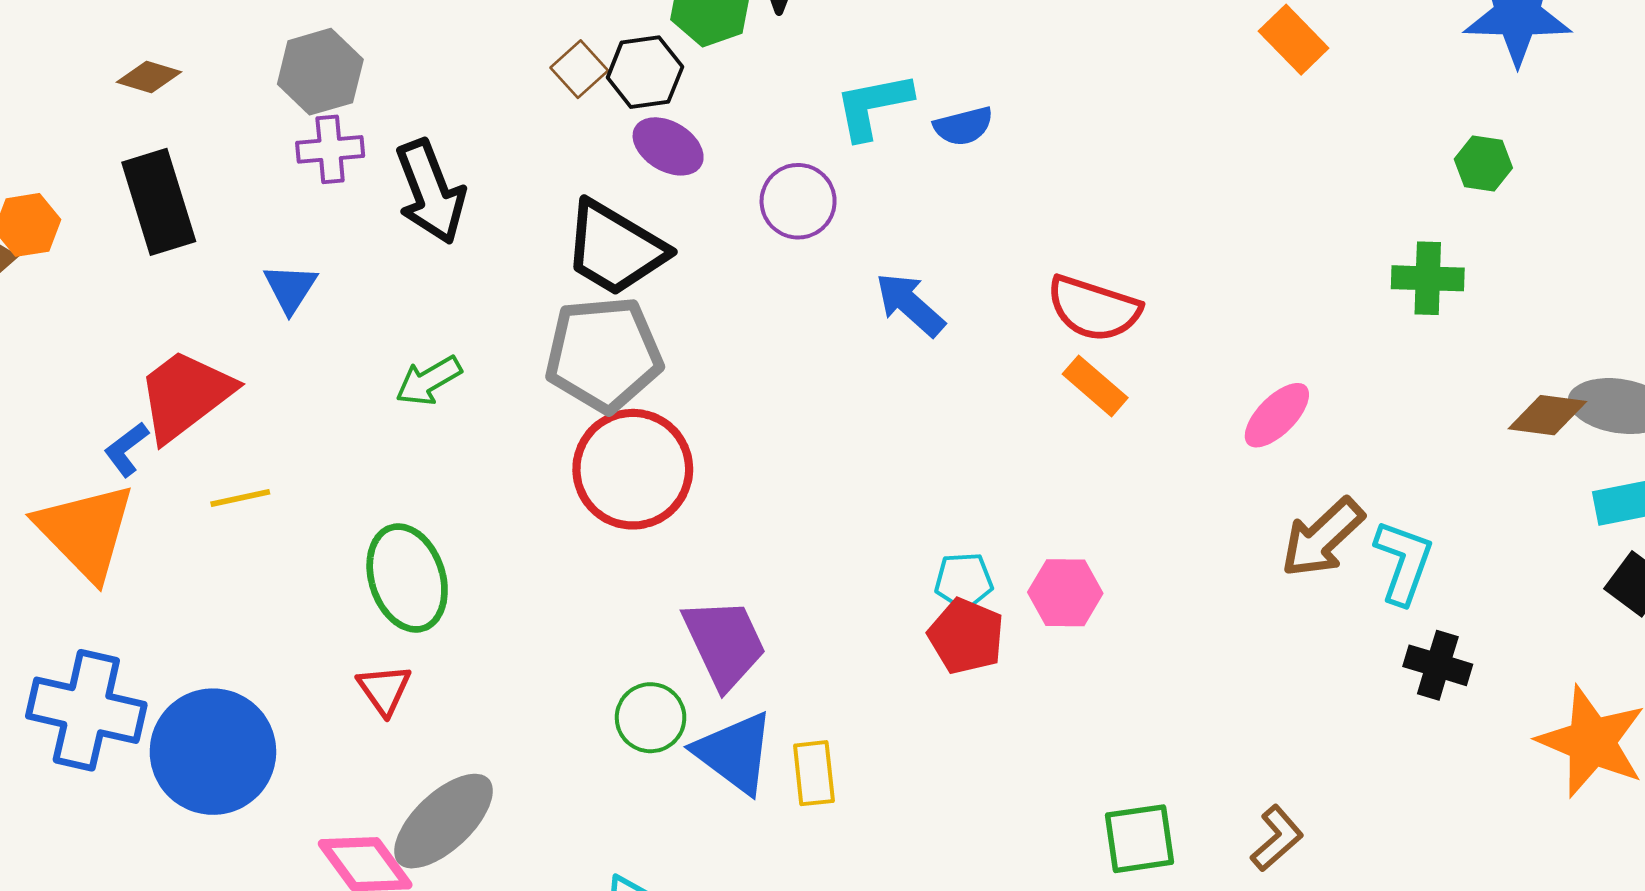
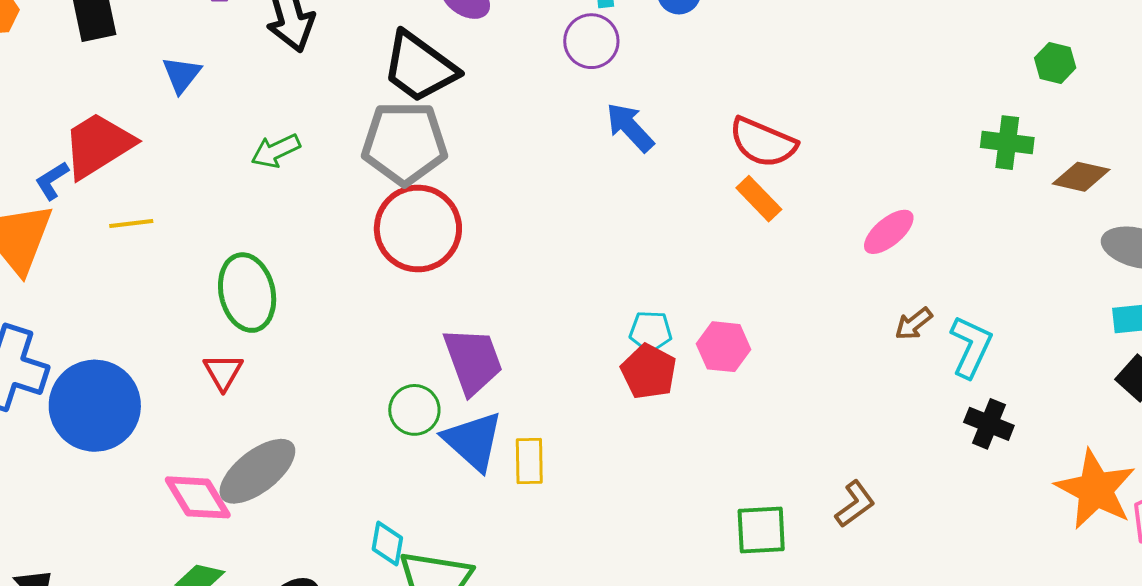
purple circle: (798, 201) -> (591, 41), moved
brown diamond: (1547, 415) -> (1081, 177), moved
brown arrow: (1322, 538) -> (914, 324), size x0.6
brown L-shape: (1277, 838) -> (855, 504), moved

